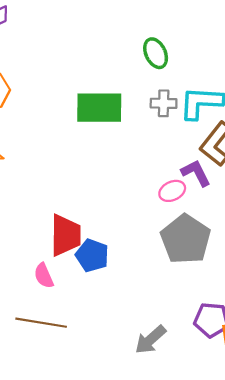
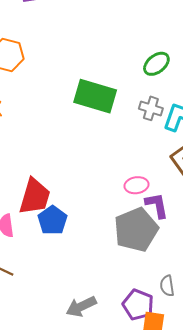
green ellipse: (156, 53) -> (156, 64), turned 60
purple L-shape: (196, 173) -> (157, 205), moved

